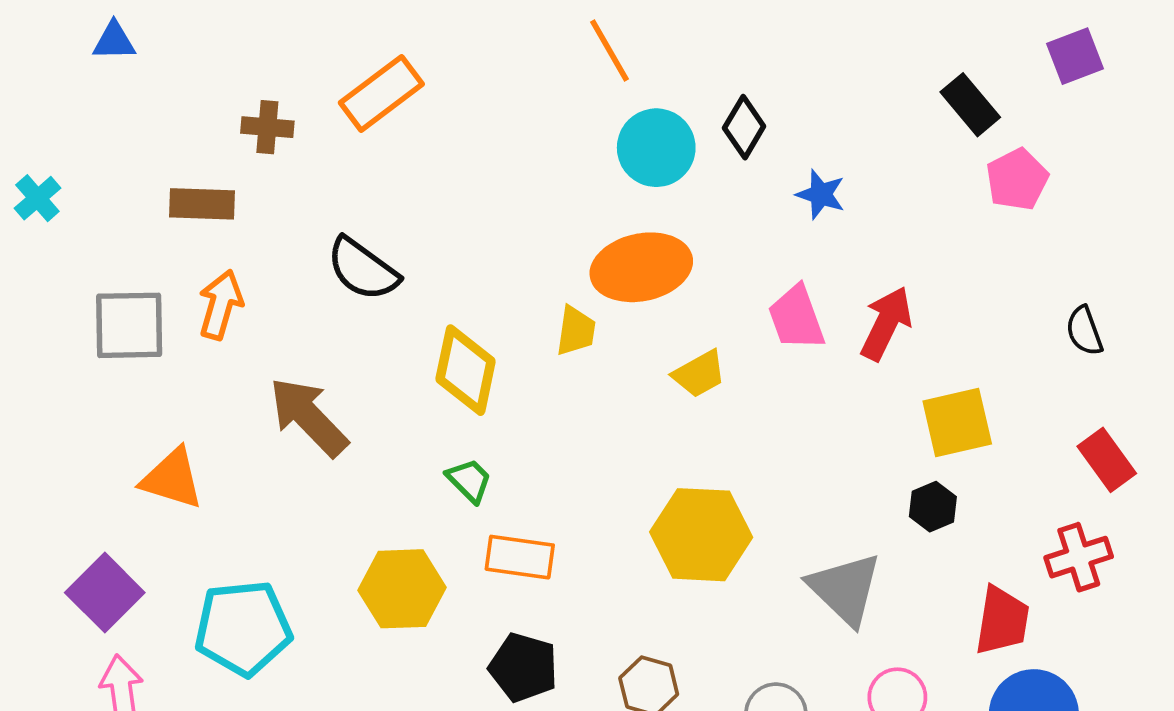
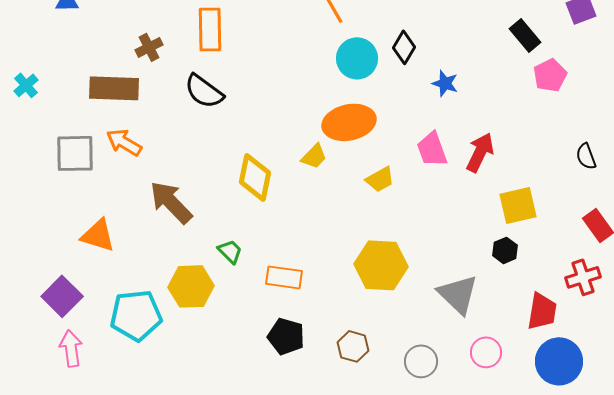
orange rectangle: (381, 93) -> (210, 29), turned -54
brown cross: (267, 127) -> (149, 47), turned -32
brown rectangle: (202, 204) -> (114, 88), size x1.4
black semicircle: (363, 269) -> (204, 91), moved
orange arrow: (221, 305) -> (124, 142), turned -75
yellow trapezoid: (576, 331) -> (314, 156), turned 36
green trapezoid: (469, 480) -> (230, 251), moved
yellow hexagon: (402, 589) -> (191, 286), moved

